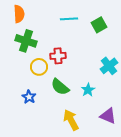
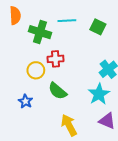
green square: (99, 25) -> (98, 27), turned -35
green cross: (26, 41) -> (40, 32), moved
cyan star: (88, 90) -> (99, 94), moved, size x1.5

